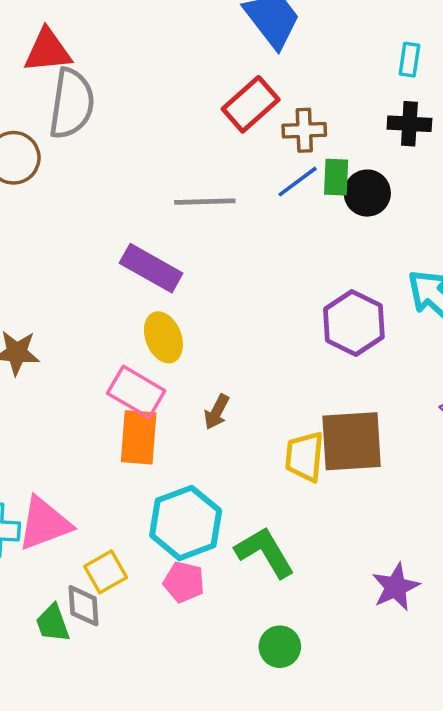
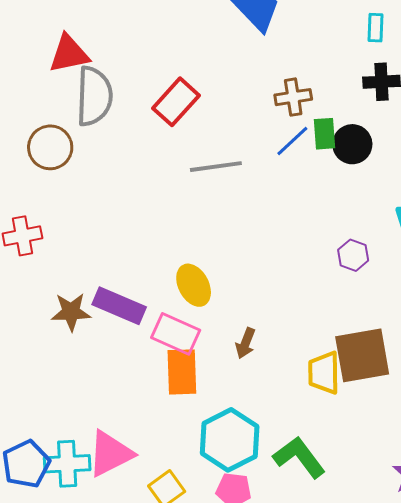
red rectangle: (251, 104) -> (176, 102), moved
purple rectangle: (151, 268) -> (119, 306), moved
purple hexagon: (354, 323) -> (353, 255), size x0.6

